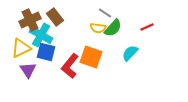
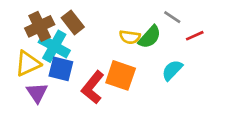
gray line: (105, 13) -> (172, 17), moved

